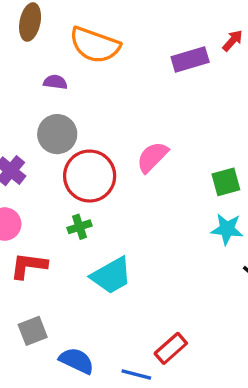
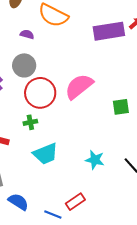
purple rectangle: (190, 59) -> (109, 31), size x1.4
pink semicircle: (152, 157) -> (79, 86), size x1.4
cyan star: (227, 229) -> (95, 160), moved

